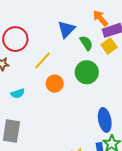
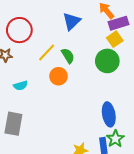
green semicircle: (86, 43) -> (68, 56), moved
green circle: (87, 72) -> (107, 61), moved

